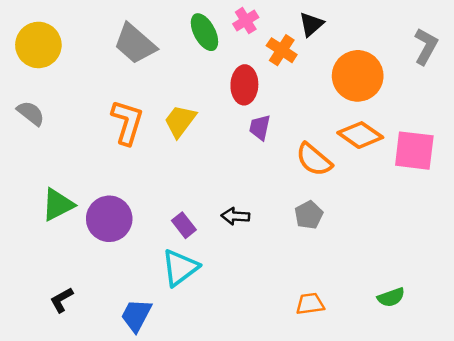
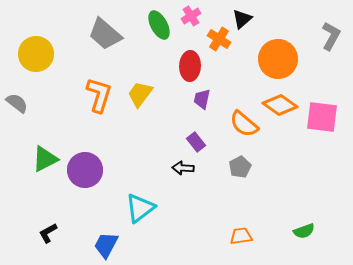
yellow circle: (38, 45) -> (36, 54), moved
gray semicircle: (31, 113) -> (17, 103), moved
purple rectangle: (184, 225) -> (196, 142), moved

